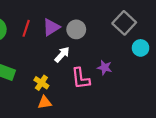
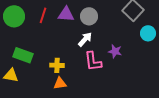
purple triangle: (51, 27) -> (66, 14), turned 36
white arrow: (62, 54) -> (85, 39), moved
yellow cross: (41, 83) -> (57, 65), turned -32

